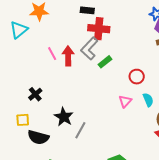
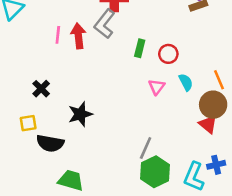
pink line: (52, 54) -> (58, 35), turned 40
green rectangle: (105, 62) -> (140, 48), moved, turned -32
black star: (64, 117) -> (80, 114), turned 30
gray line: (80, 130) -> (146, 148), moved

